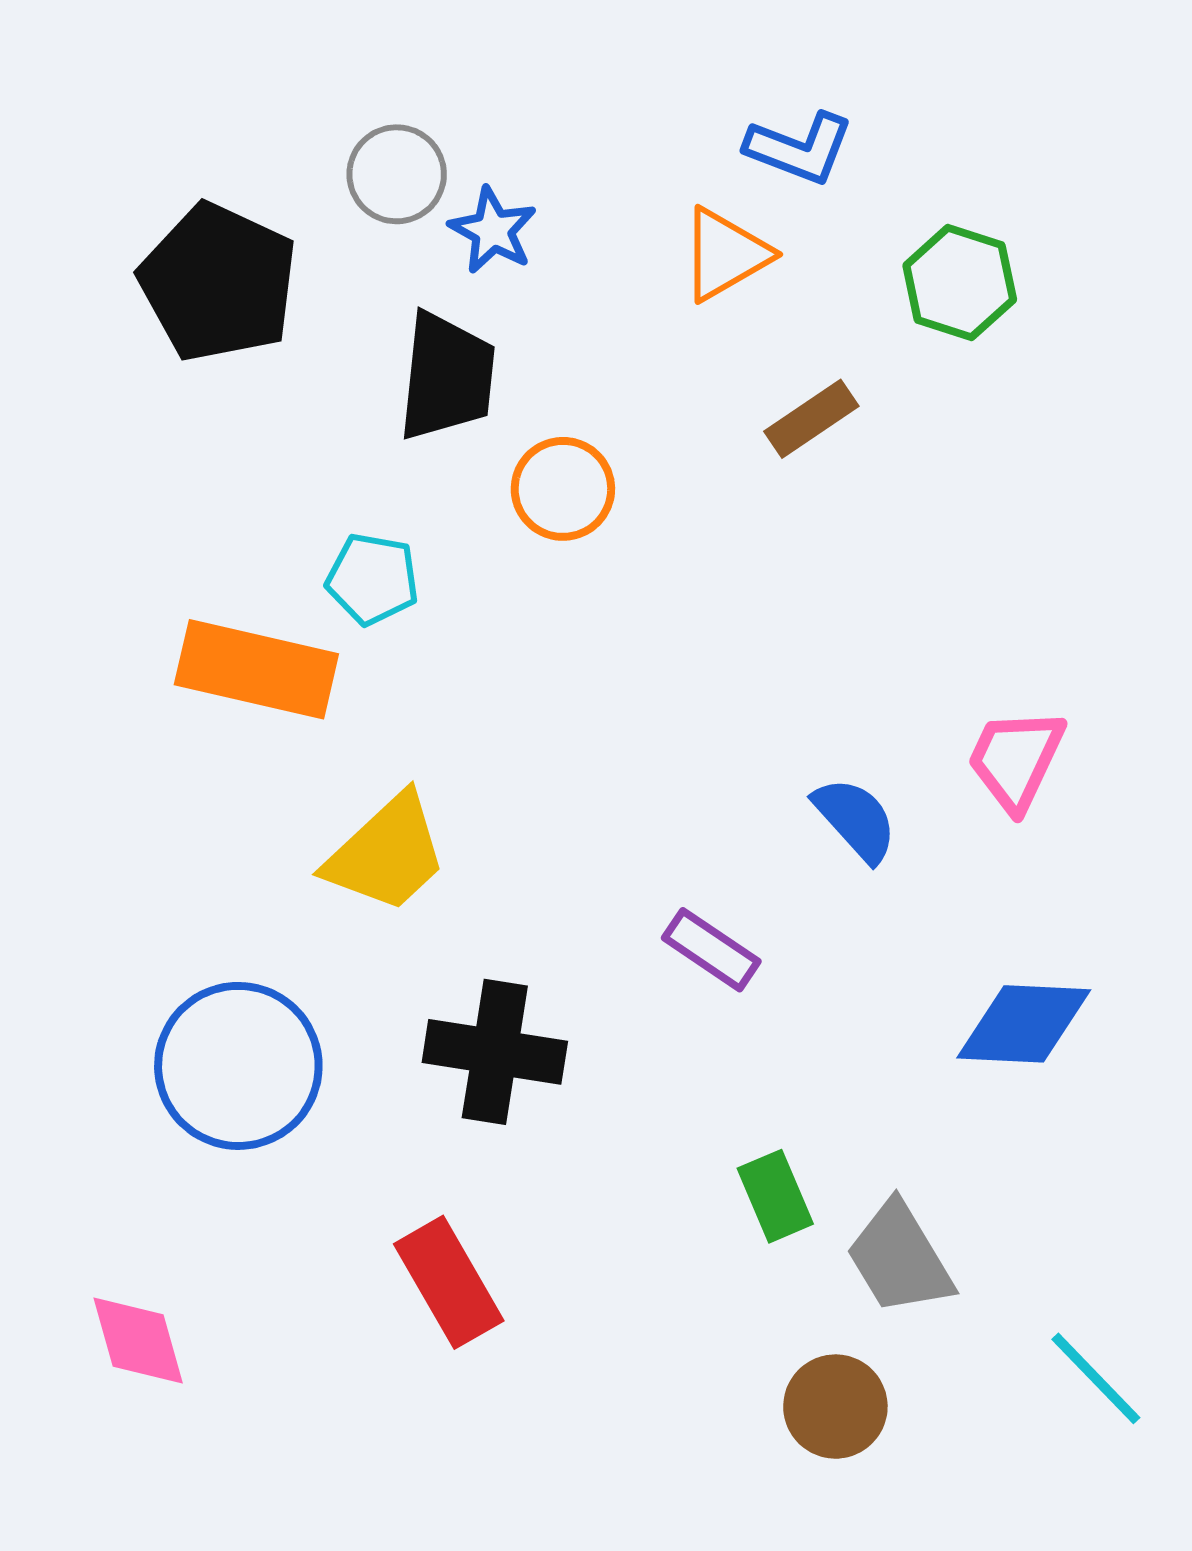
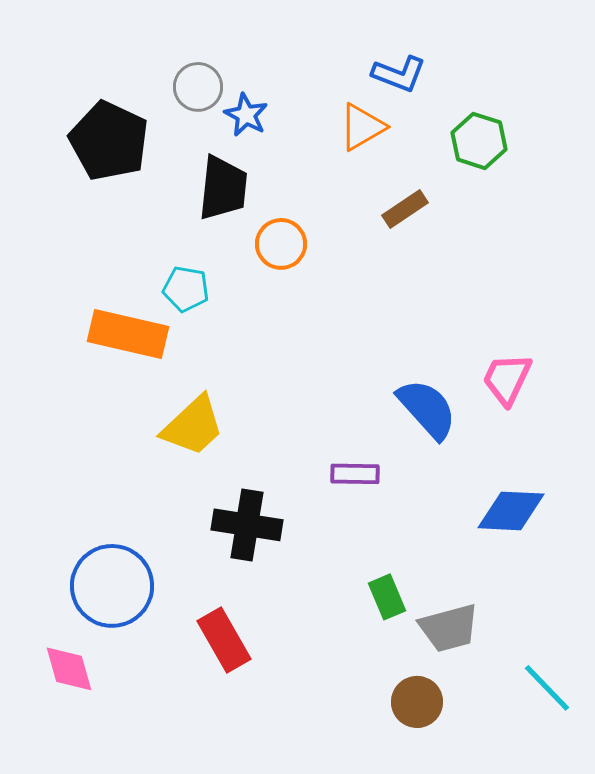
blue semicircle: (855, 819) -> (427, 409), size x1.4
purple rectangle: (711, 950) -> (355, 474), turned -33
blue circle: (238, 1066) -> (112, 586), moved
gray trapezoid: (900, 1258) -> (449, 628), turned -74

